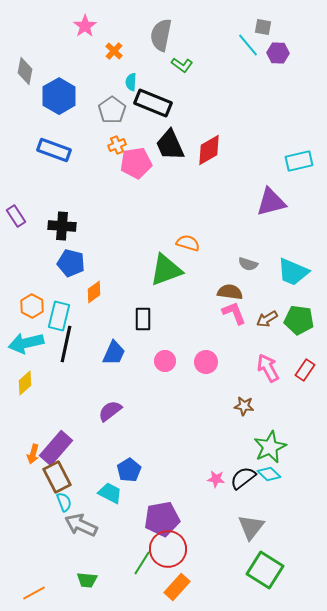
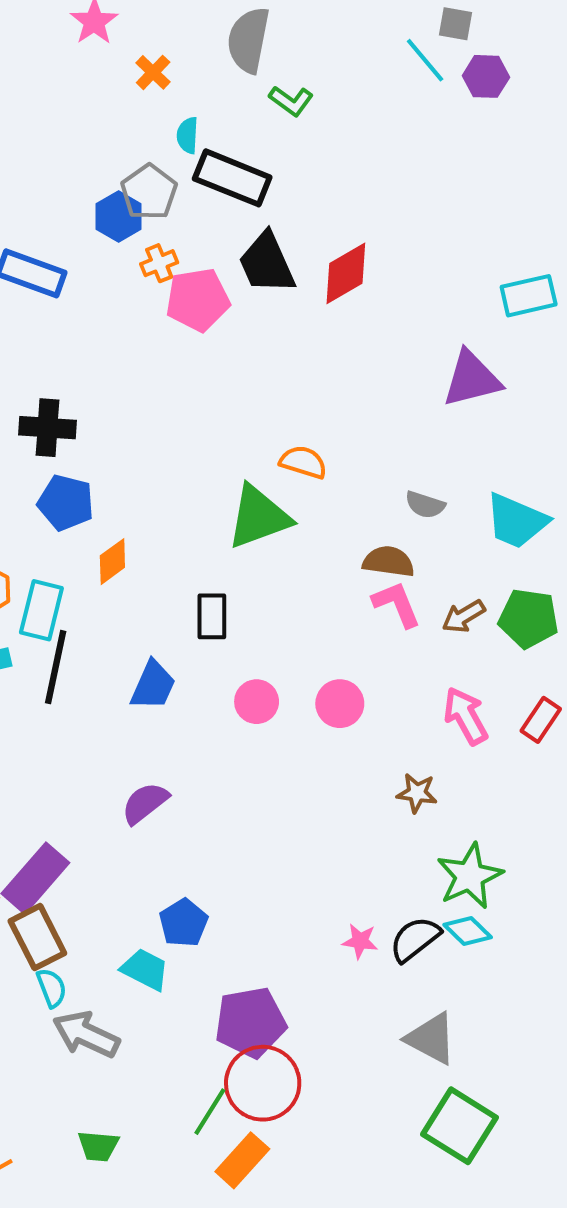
blue hexagon: (59, 96) -> (119, 217), moved, size x0.7
gray triangle: (251, 527) -> (431, 1039), turned -40
orange rectangle: (177, 587) -> (242, 1160), moved

